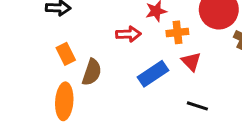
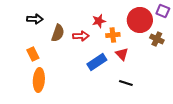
orange rectangle: (66, 54) -> (33, 54), moved
brown semicircle: (92, 72) -> (58, 33), moved

